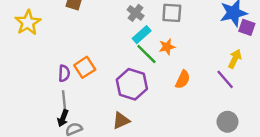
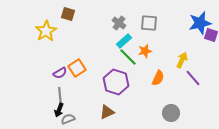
yellow star: (28, 23) -> (46, 31), moved
yellow arrow: (235, 59) -> (182, 60), moved
purple semicircle: (64, 73) -> (60, 73), turned 56
gray circle: (227, 122) -> (171, 113), moved

